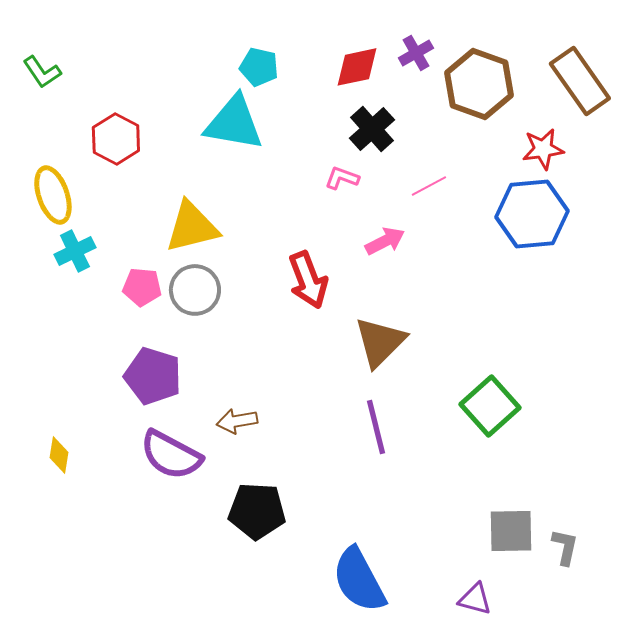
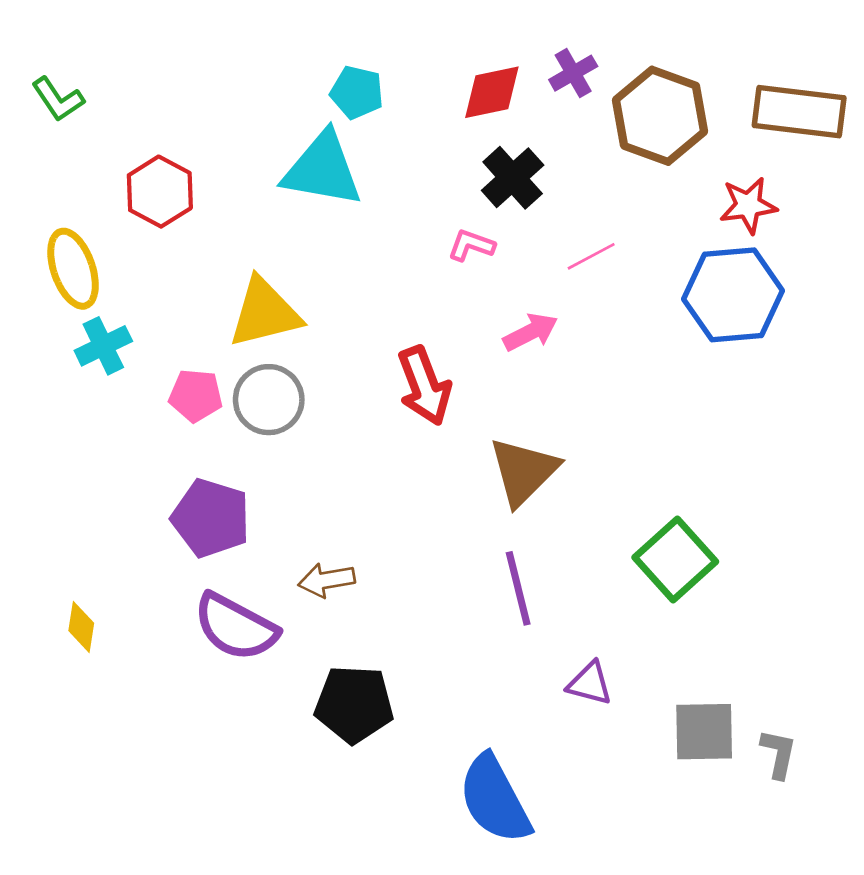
brown rectangle: (580, 81) -> (799, 112), turned -48
purple triangle: (475, 599) -> (590, 683), moved

